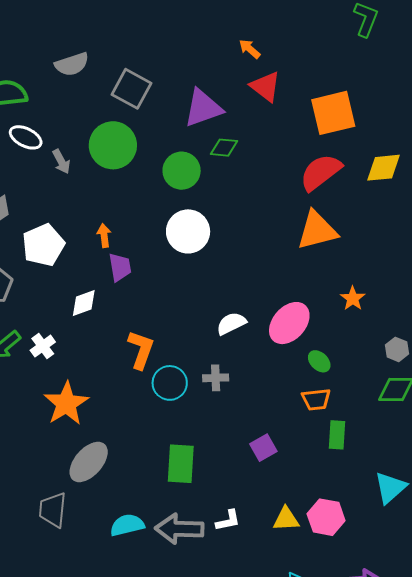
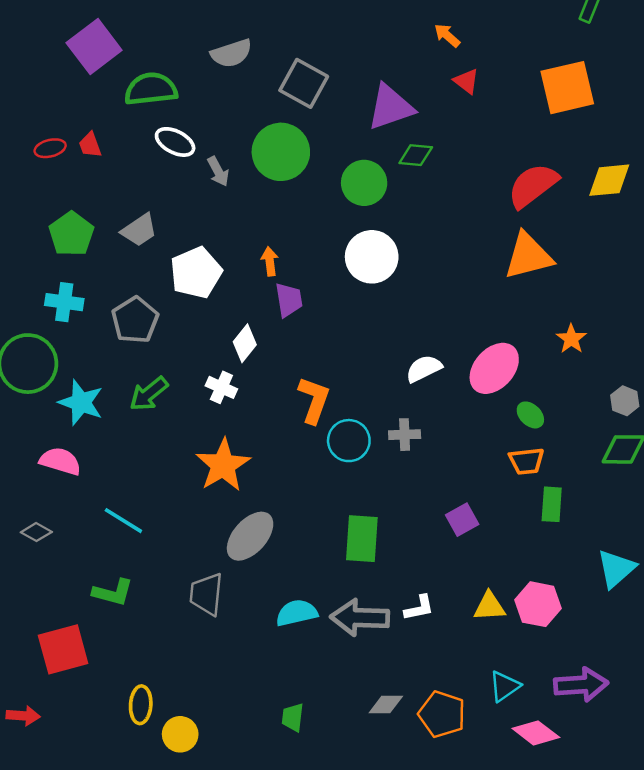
red triangle: (266, 87) -> (466, 81), size x0.7
orange square: (333, 113) -> (567, 88), moved
white diamond: (84, 303) -> (245, 343), turned -32
white cross: (43, 346) -> (221, 387), moved, turned -30

